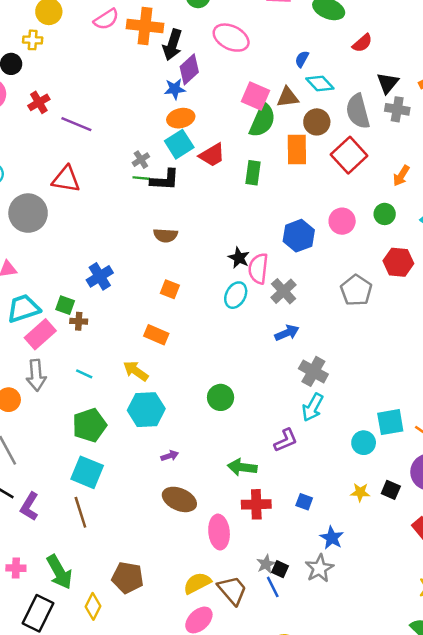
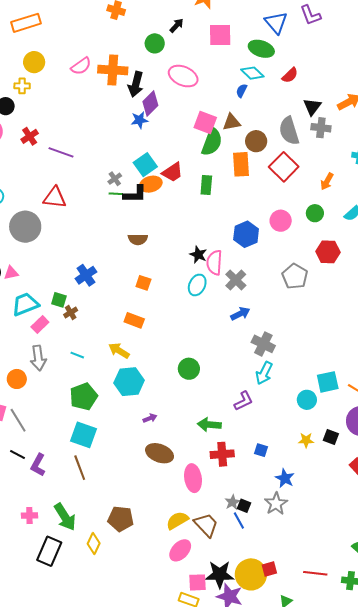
cyan diamond: (320, 83) -> (252, 73), moved
orange ellipse: (181, 118) -> (151, 184), moved
brown cross: (79, 321) -> (71, 312), turned -32
pink rectangle: (40, 334) -> (40, 325), size x0.7

